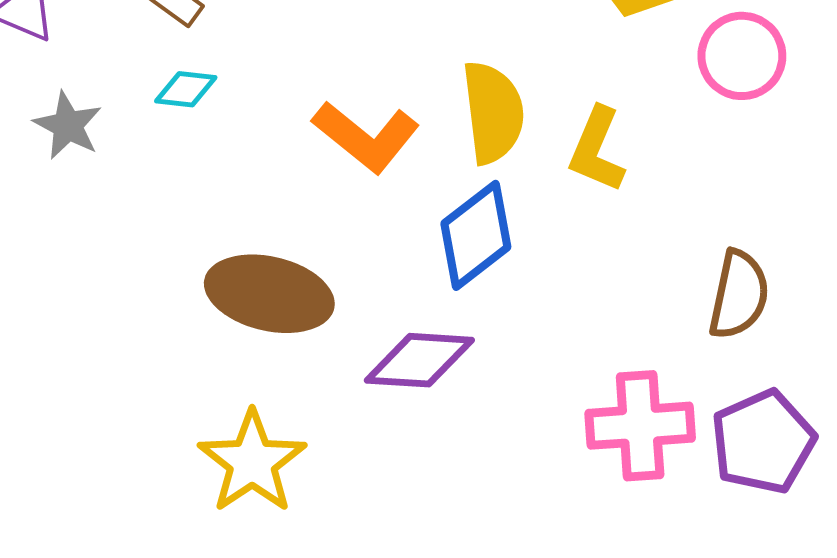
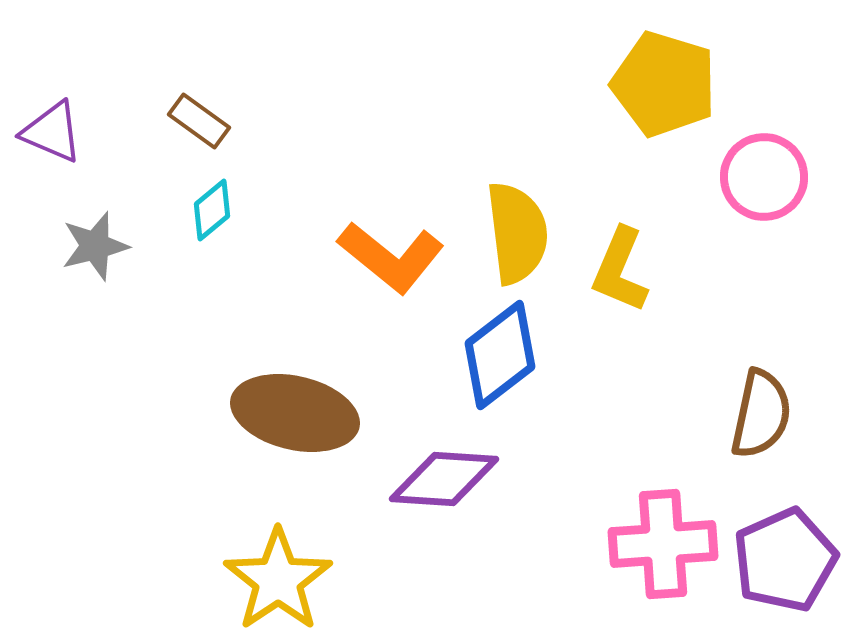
cyan diamond: (186, 89) -> (212, 210), turned -46
gray star: (68, 125) -> (95, 246), turned 30

